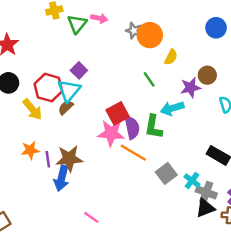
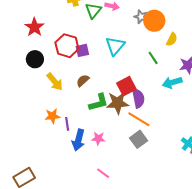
purple square: (79, 70) -> (82, 50), moved, turned 32
red hexagon: (48, 88) -> (67, 46), moved
cyan triangle: (69, 90) -> (115, 46), moved
green L-shape: (154, 127) -> (99, 102), moved, turned -115
pink star: (111, 133) -> (98, 139), moved, size x0.6
brown star: (69, 159) -> (118, 103), moved
gray square: (166, 173) -> (139, 139), moved

